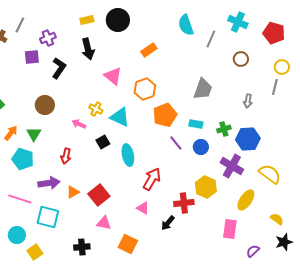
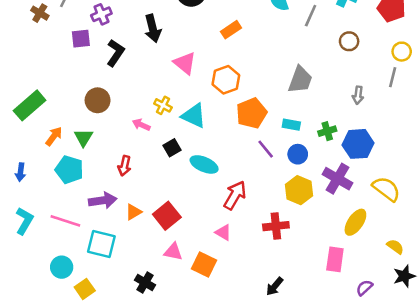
cyan ellipse: (128, 155) -> (204, 164), turned -55
yellow hexagon: (206, 187) -> (299, 190), moved
black arrow: (168, 223) -> (275, 286), moved
orange square: (128, 244) -> (204, 265), moved
black cross: (82, 247) -> (145, 283), turned 35

